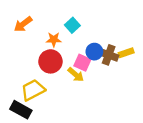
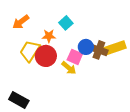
yellow rectangle: (126, 53) -> (115, 48), size x1.5
yellow trapezoid: (33, 90) -> (30, 51), moved, turned -30

